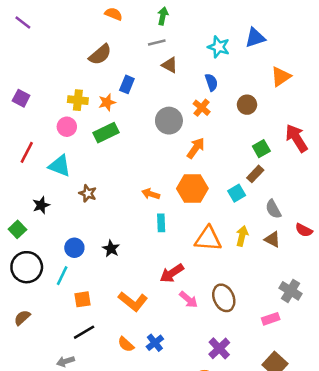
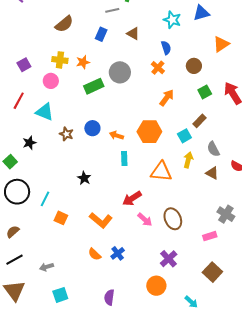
gray line: (157, 43) -> (112, 10), moved
brown semicircle: (100, 54) -> (64, 24), moved
blue rectangle: (127, 84) -> (101, 34), moved
purple square: (21, 98) -> (24, 65), moved, turned 32
gray circle: (169, 121) -> (120, 72), moved
green rectangle: (106, 133) -> (94, 86), moved
orange arrow: (196, 148) -> (167, 98), moved
green square: (261, 149) -> (205, 92), moved
yellow arrow: (242, 236) -> (188, 160), moved
blue circle: (74, 248) -> (92, 128), moved
orange square: (83, 299) -> (61, 218), turned 32
black line: (84, 332) -> (15, 260), moved

